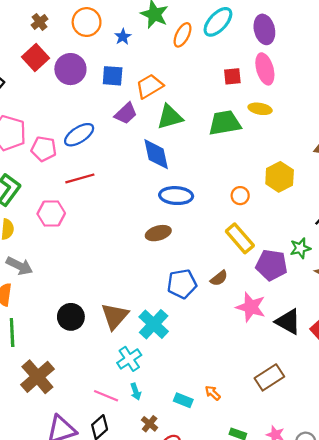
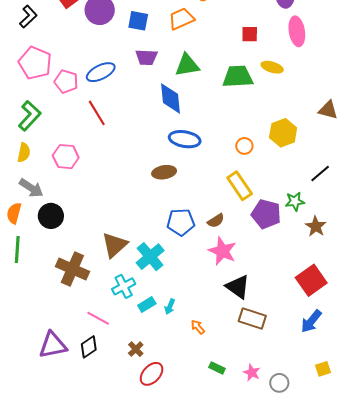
pink ellipse: (265, 69) -> (297, 31), moved
orange trapezoid: (150, 86) -> (181, 19), moved
purple trapezoid: (126, 113) -> (146, 57), turned 40
red line: (80, 178) -> (97, 113), turned 68
pink hexagon: (51, 213) -> (66, 157), moved
pink star: (251, 307) -> (222, 251), moved
black circle: (71, 317) -> (51, 216), moved
black triangle: (288, 322) -> (238, 287), moved
brown cross: (37, 377) -> (72, 269), moved, turned -32
brown rectangle: (269, 377) -> (252, 319), turned 44
cyan arrow: (136, 392) -> (170, 307), moved, turned 35
cyan rectangle: (183, 400) -> (147, 305), moved, turned -60

